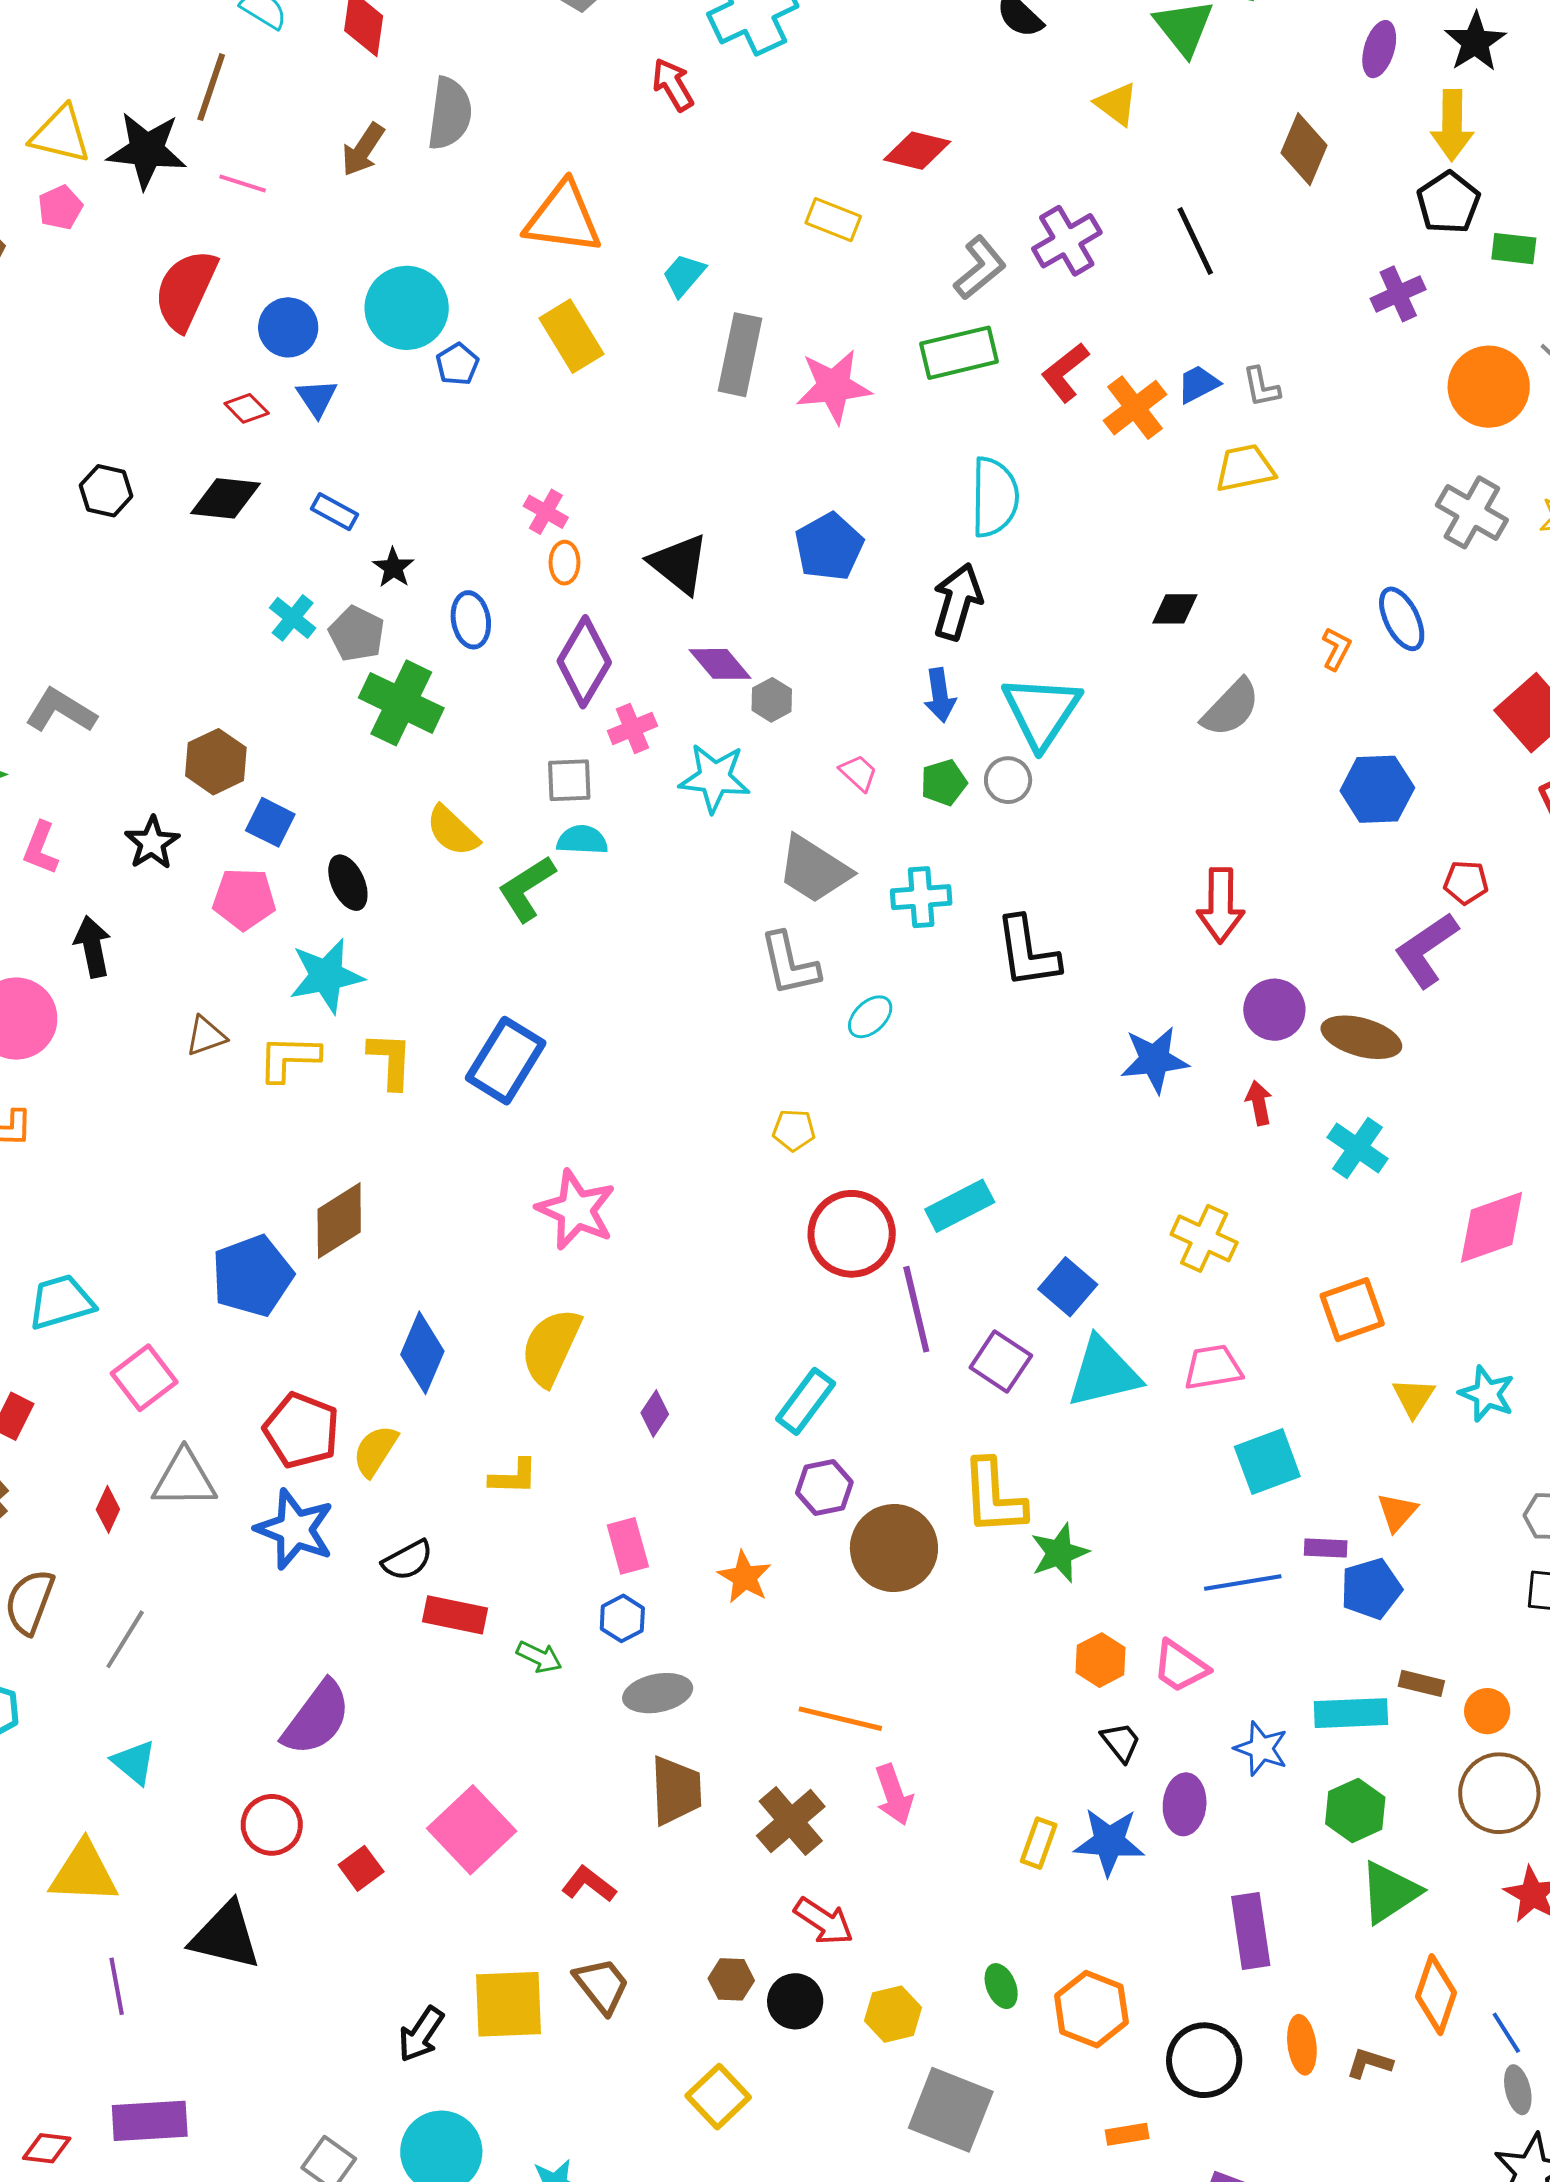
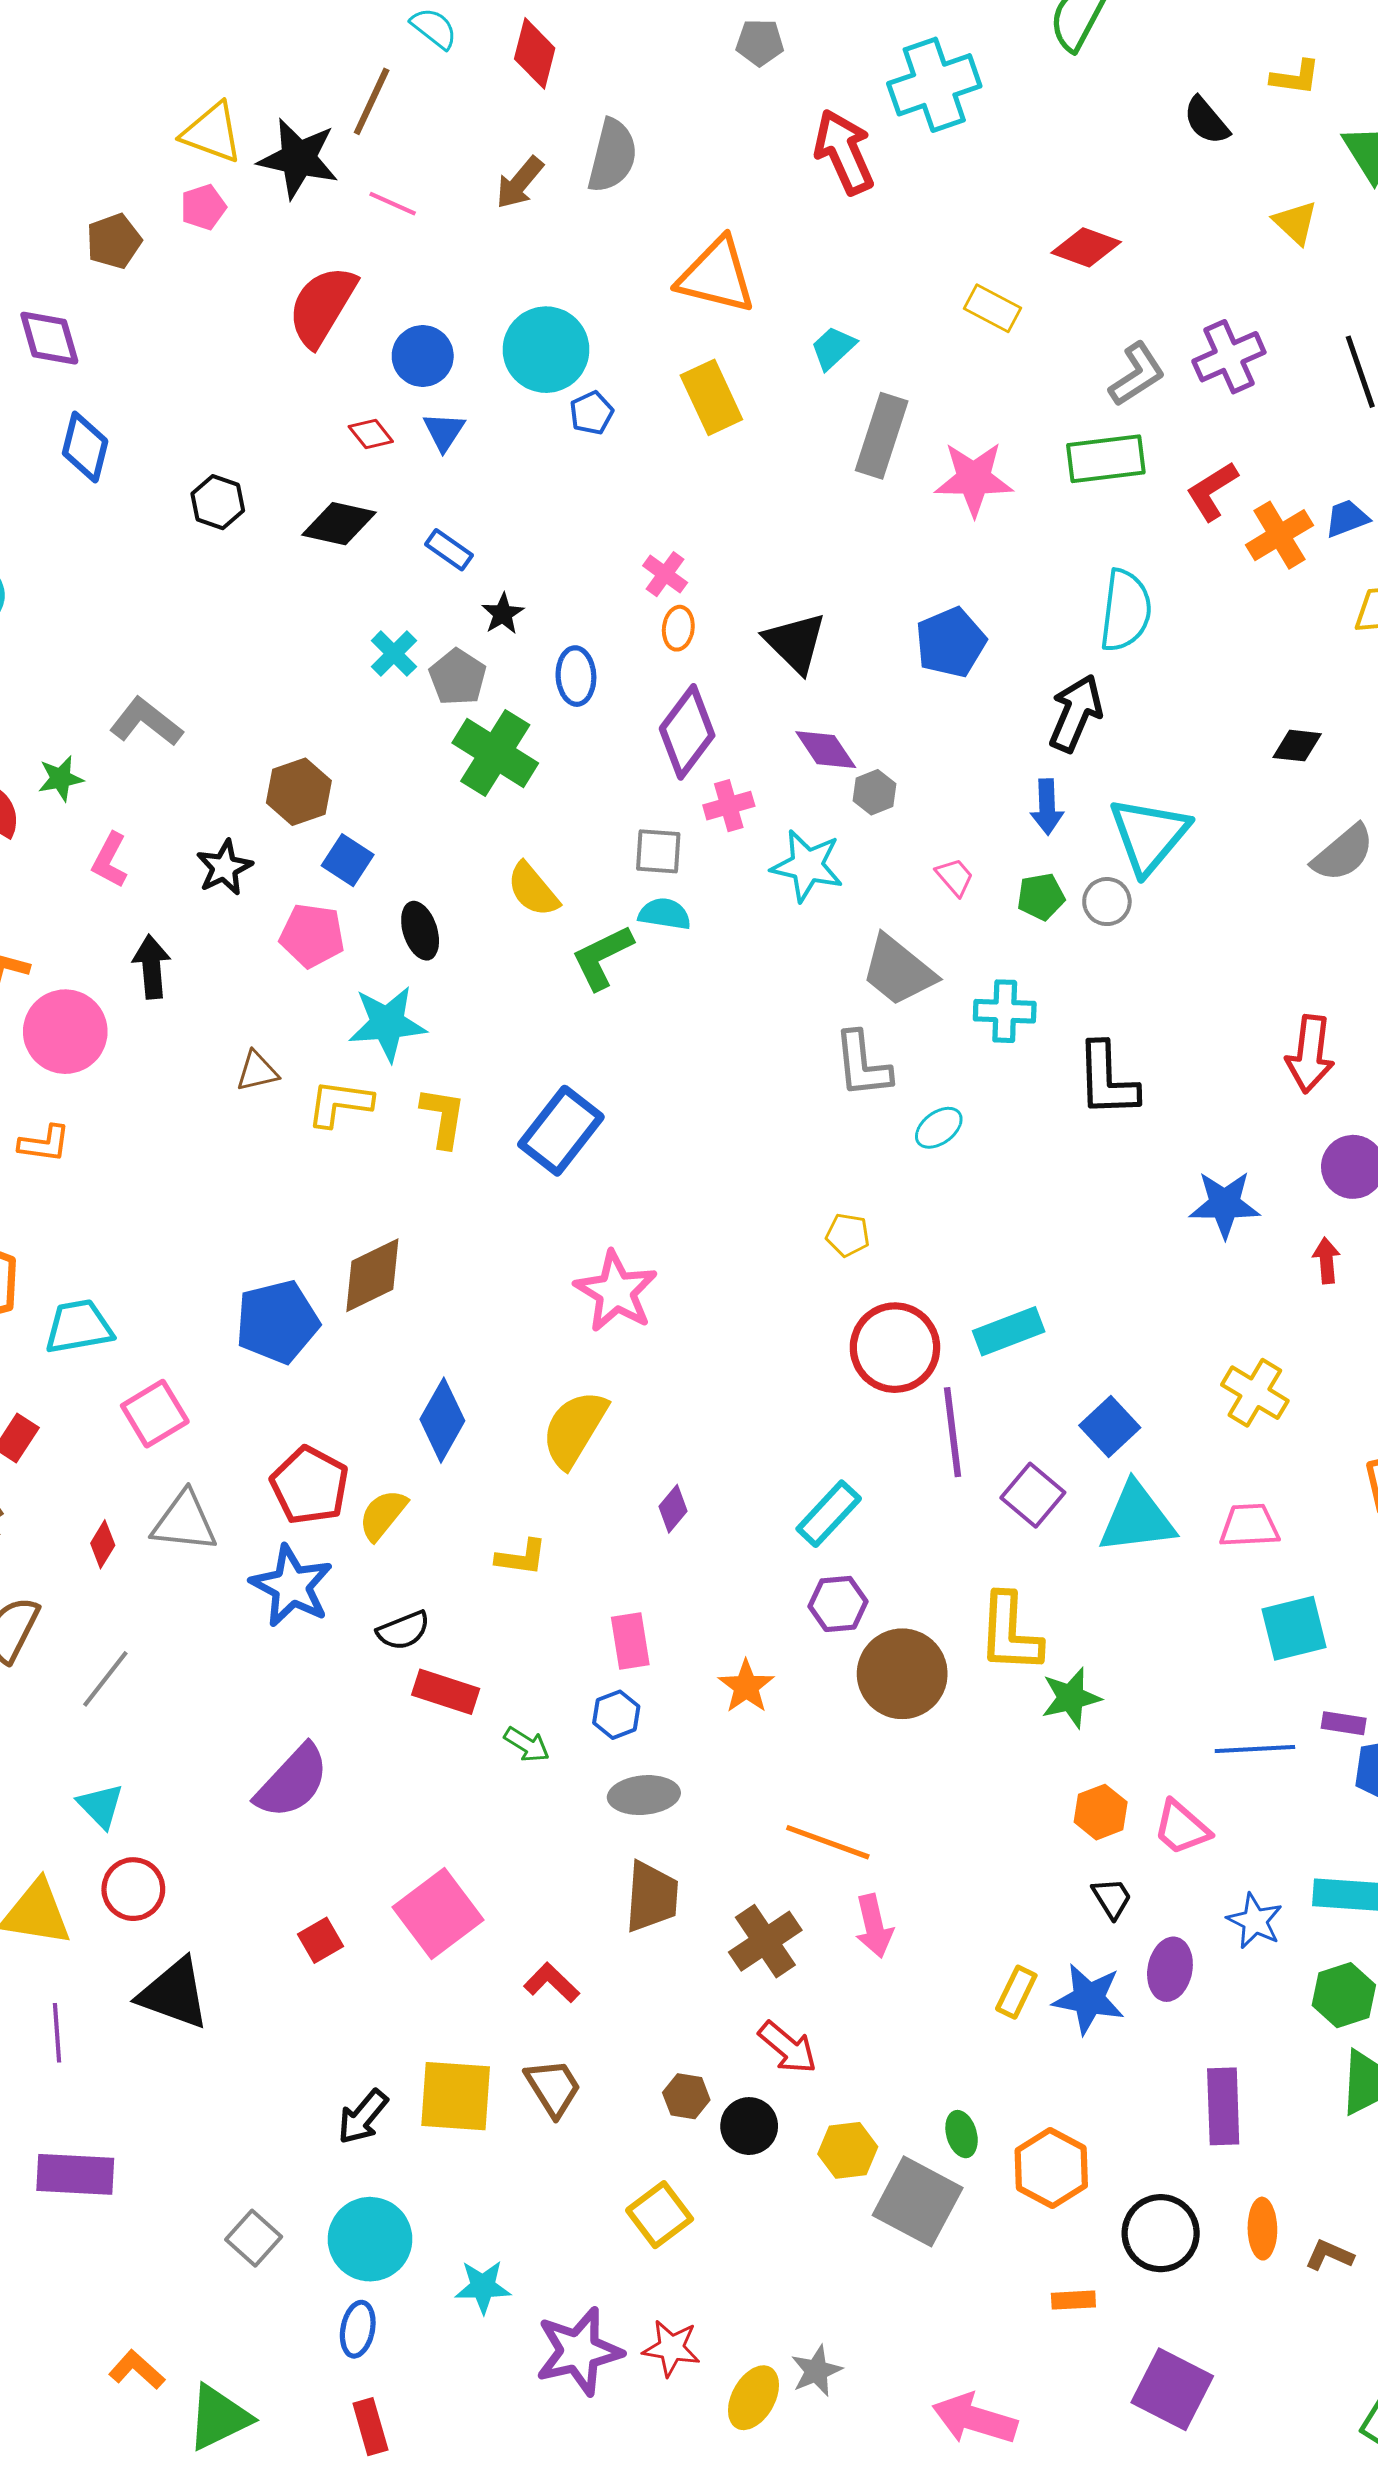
red arrow: (673, 85) -> (844, 152), size x1.5
red circle: (272, 1825) -> (133, 1889), moved
gray square: (951, 2110) -> (918, 2201), moved

